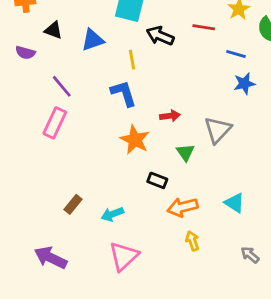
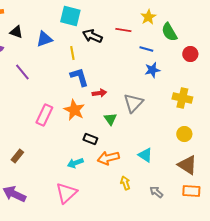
blue L-shape: (124, 93) -> (79, 77), moved
pink rectangle: (55, 123) -> (44, 115), moved
brown rectangle: (73, 204) -> (17, 156), moved
cyan arrow: (112, 214) -> (75, 163), moved
yellow arrow: (192, 241) -> (125, 183), moved

